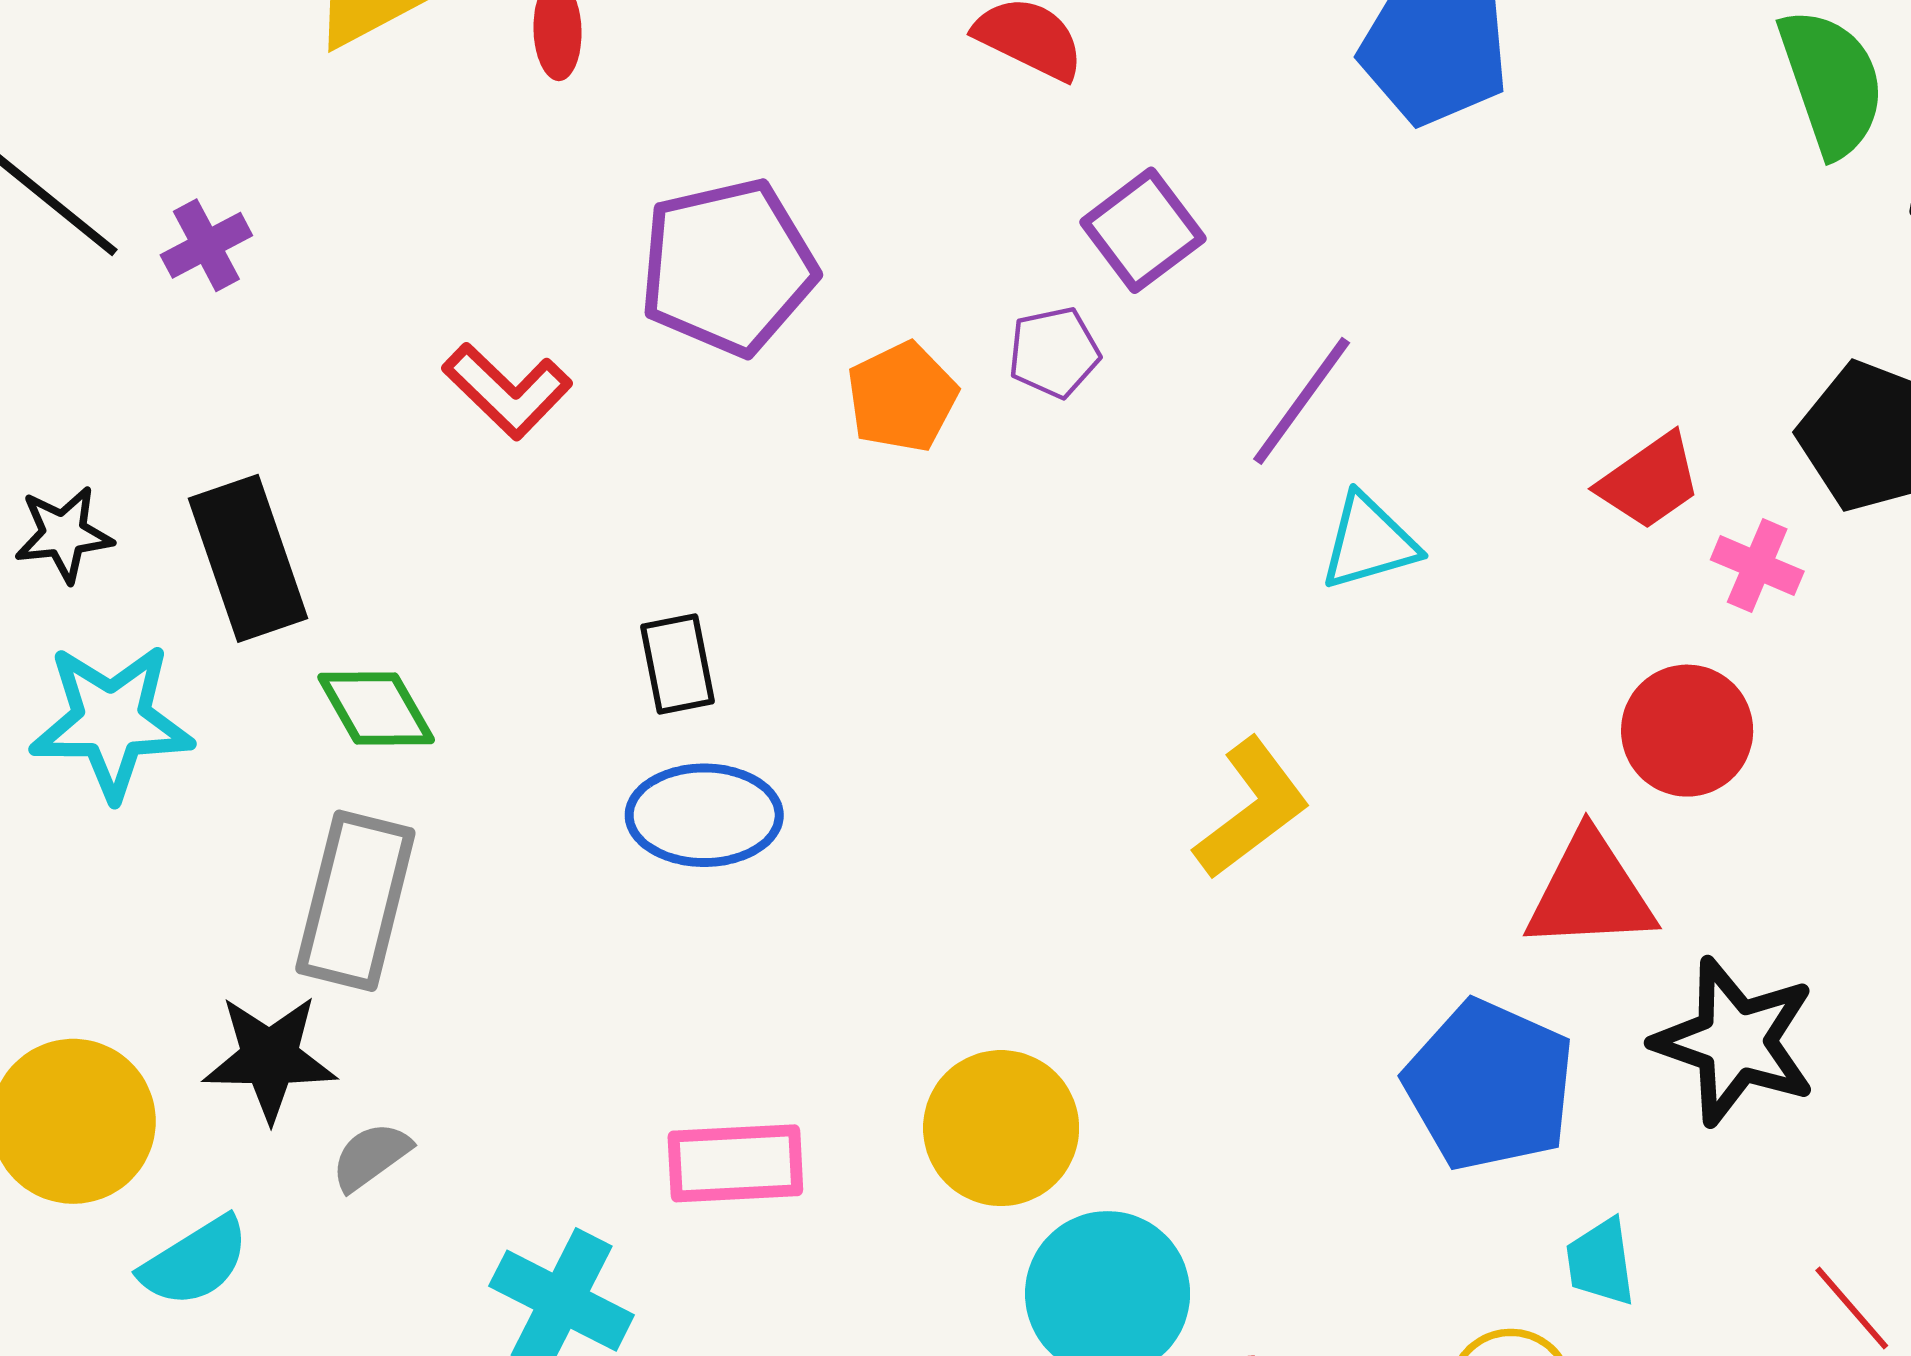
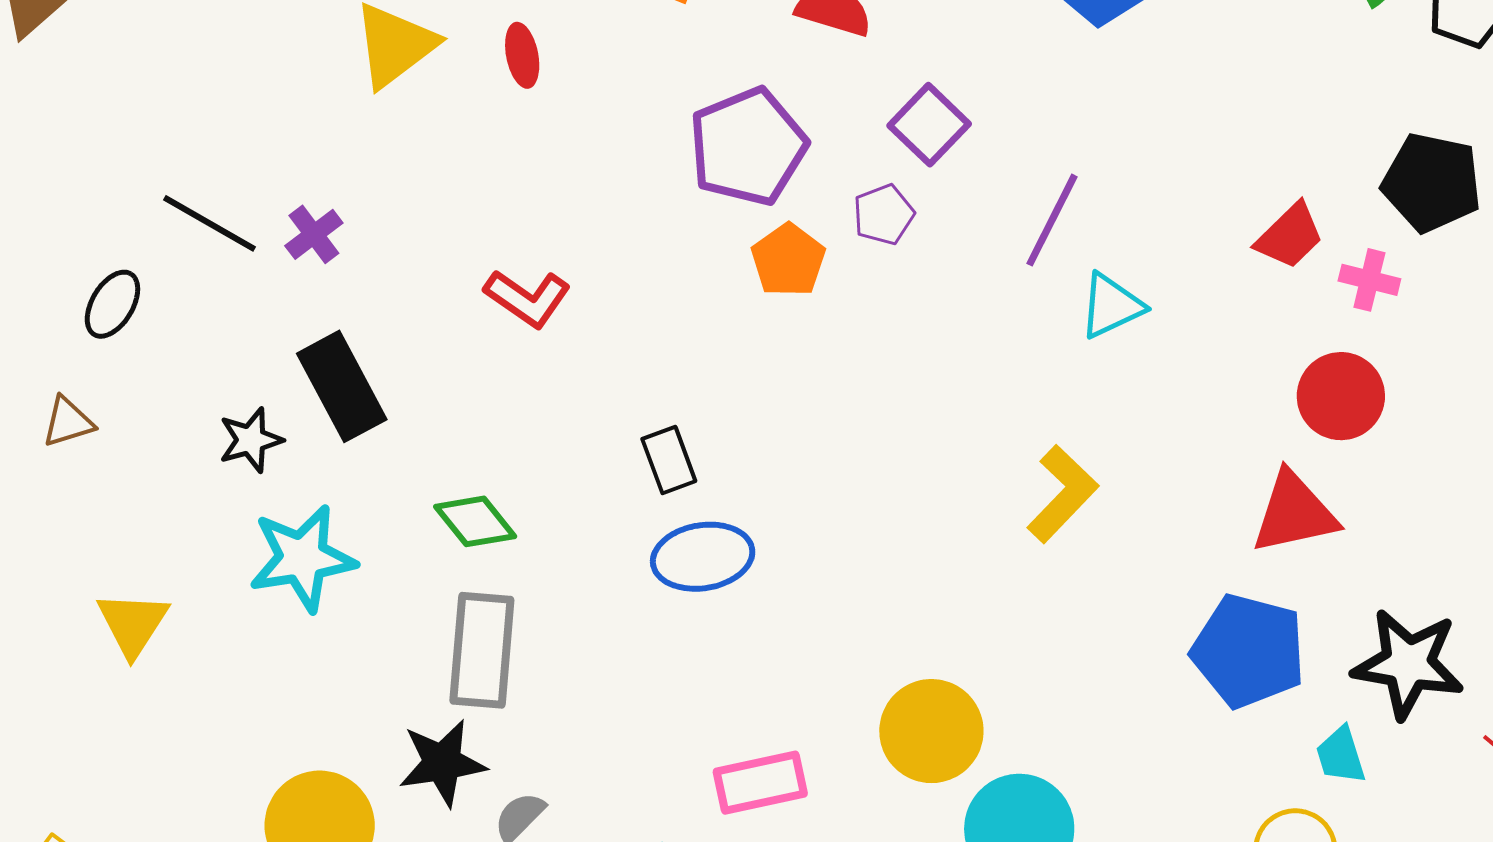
purple pentagon: (728, 267) -> (748, 147), moved
black rectangle: (248, 558) -> (342, 386), moved
black star: (1735, 1041) -> (1408, 664), moved

